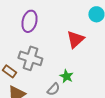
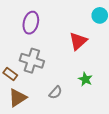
green star: (66, 76) -> (85, 79), moved

